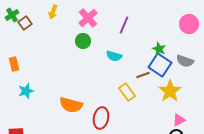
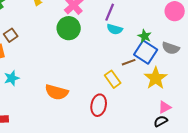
brown square: (25, 23) -> (11, 35), moved
green circle: (83, 41) -> (69, 28), size x1.5
cyan semicircle: (114, 56) -> (115, 29), moved
red ellipse: (101, 118) -> (99, 105), moved

